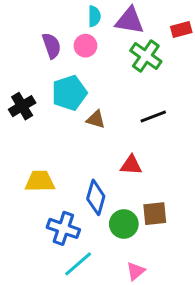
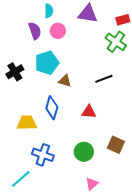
cyan semicircle: (94, 16) -> (49, 11), moved
green cross: (146, 56) -> (116, 42), moved
blue diamond: (96, 197) -> (52, 108), moved
brown square: (155, 214) -> (116, 145), moved, turned 30
cyan line: (78, 264) -> (21, 179), moved

